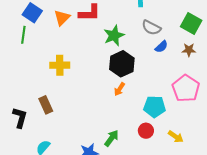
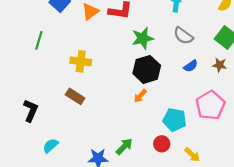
green line: (23, 35) -> (39, 40), moved
blue semicircle: (161, 47) -> (191, 66), moved
brown rectangle: (46, 105) -> (75, 96), moved, turned -42

